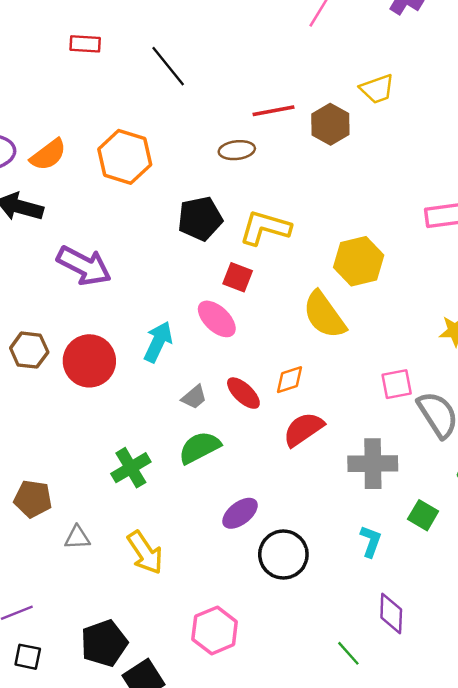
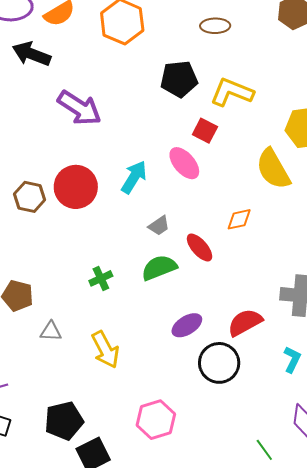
brown hexagon: (29, 350) -> (30, 197), moved
red ellipse: (243, 393) -> (200, 247), moved
red semicircle: (303, 429) -> (245, 322), moved
green cross: (131, 468) -> (101, 278), size x0.7

